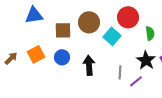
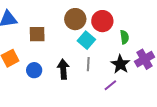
brown circle: (89, 22) -> (75, 19), moved
blue circle: (62, 57) -> (34, 70), moved
gray line: (120, 72) -> (88, 64), moved

